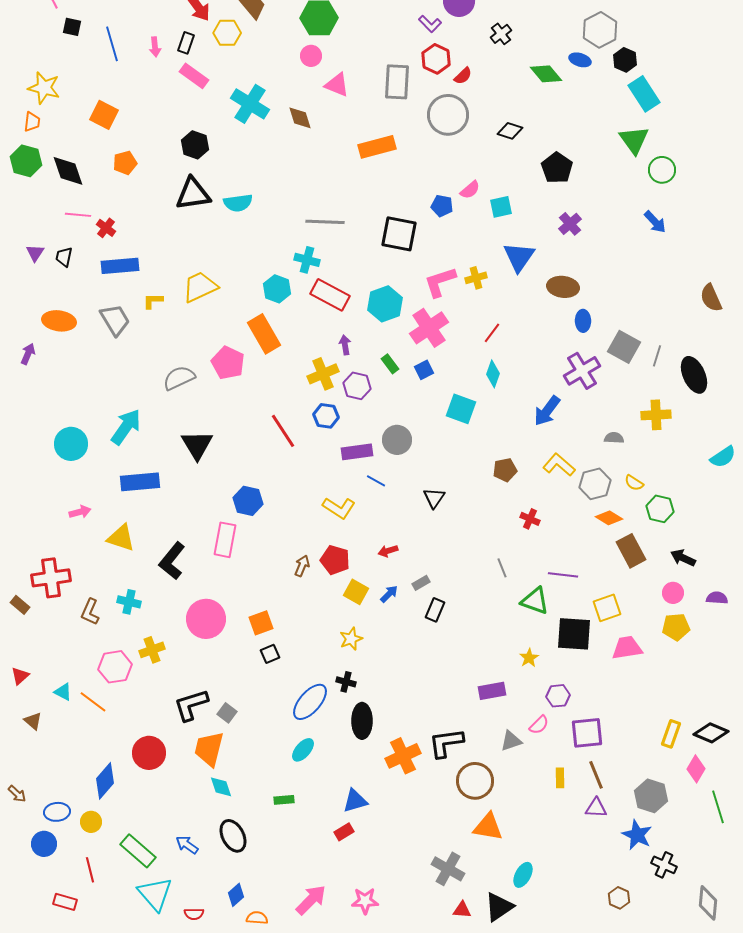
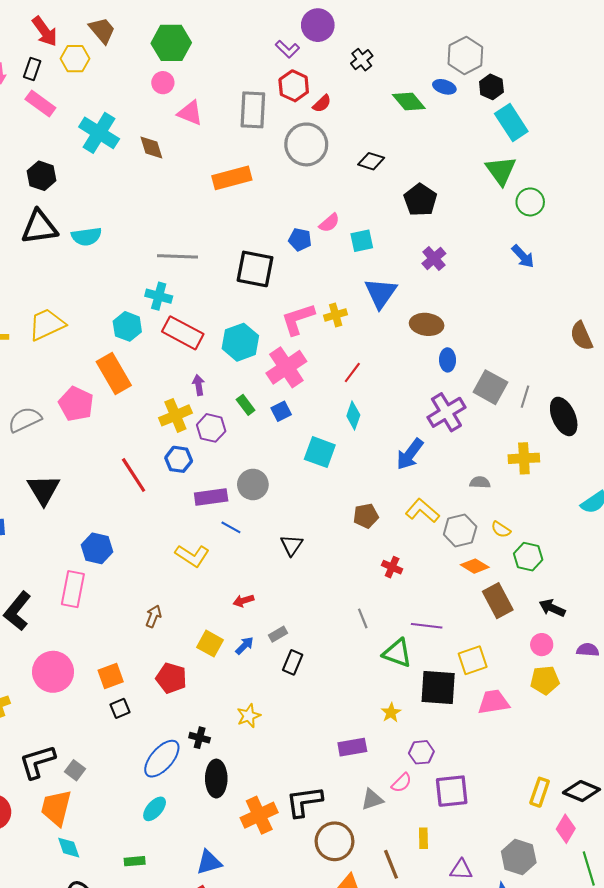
red pentagon: (335, 560) -> (171, 678), moved
yellow star: (351, 639) -> (249, 716), moved
brown line: (596, 775) -> (391, 864), moved

